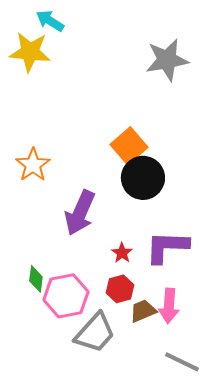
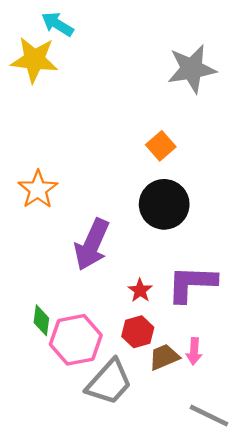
orange square: (129, 146) -> (161, 146), moved, size x0.7
pink arrow: (169, 306) -> (194, 351), size x0.7

